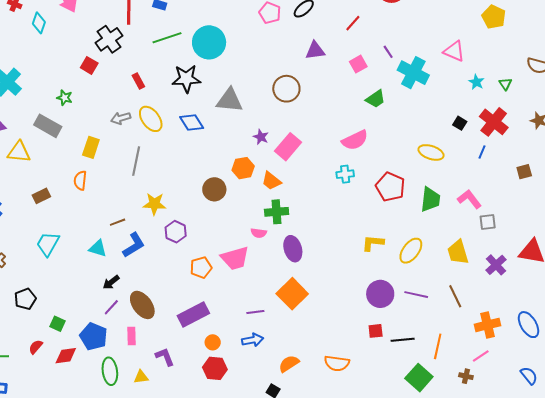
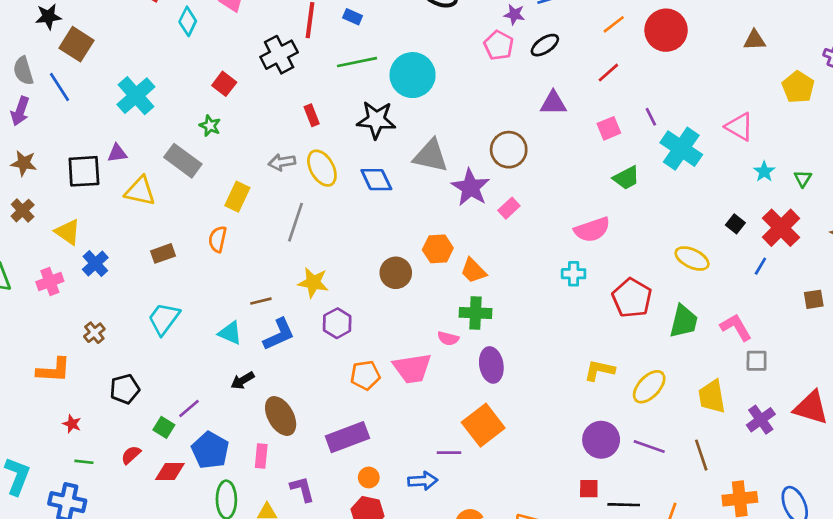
red square: (89, 65) -> (224, 84), moved
purple star: (261, 137) -> (471, 187), moved, size x1.8
pink rectangle: (288, 147) -> (509, 208), moved, size x0.6
purple line: (111, 307) -> (189, 408), moved
purple line: (255, 312) -> (449, 453), moved

